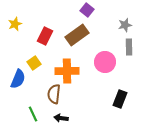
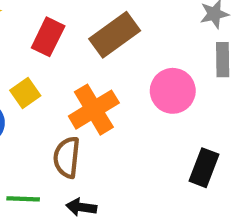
orange cross: (67, 71) -> (94, 110), turned -30
green line: (33, 114) -> (23, 199), turned -63

